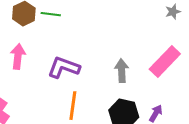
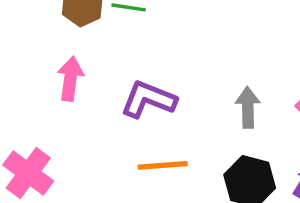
orange line: (73, 106) -> (163, 165), turned 76

